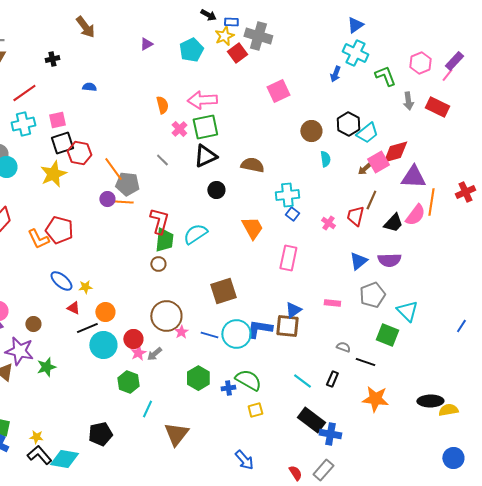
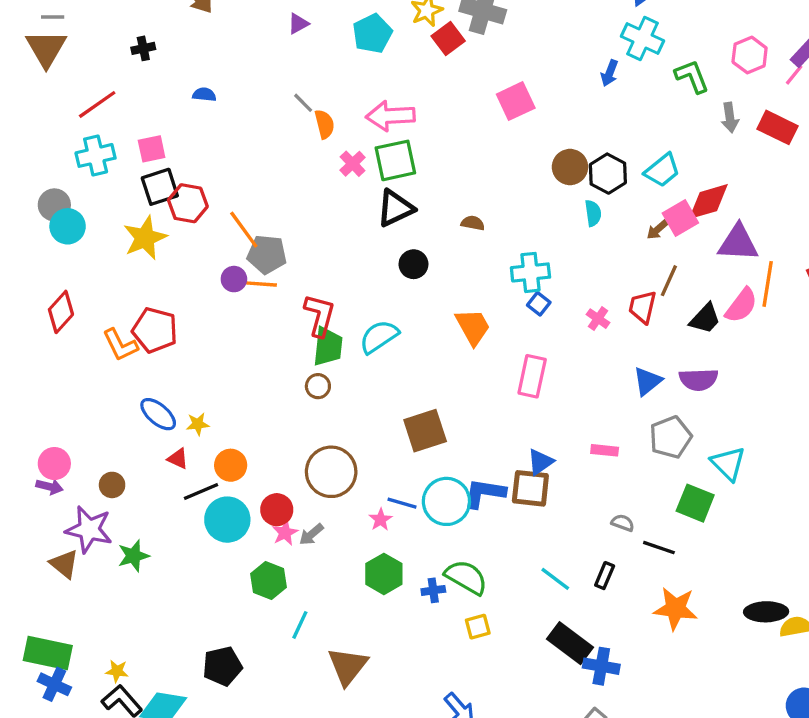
black hexagon: (348, 124) -> (608, 174), moved
gray line: (162, 160) -> (303, 103), moved
brown semicircle: (252, 165) -> (473, 223), size x0.6
pink star: (181, 332) -> (381, 520), moved

